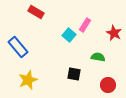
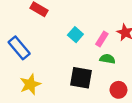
pink rectangle: (85, 25) -> (102, 39), moved
black square: (74, 74) -> (81, 78), size x1.5

